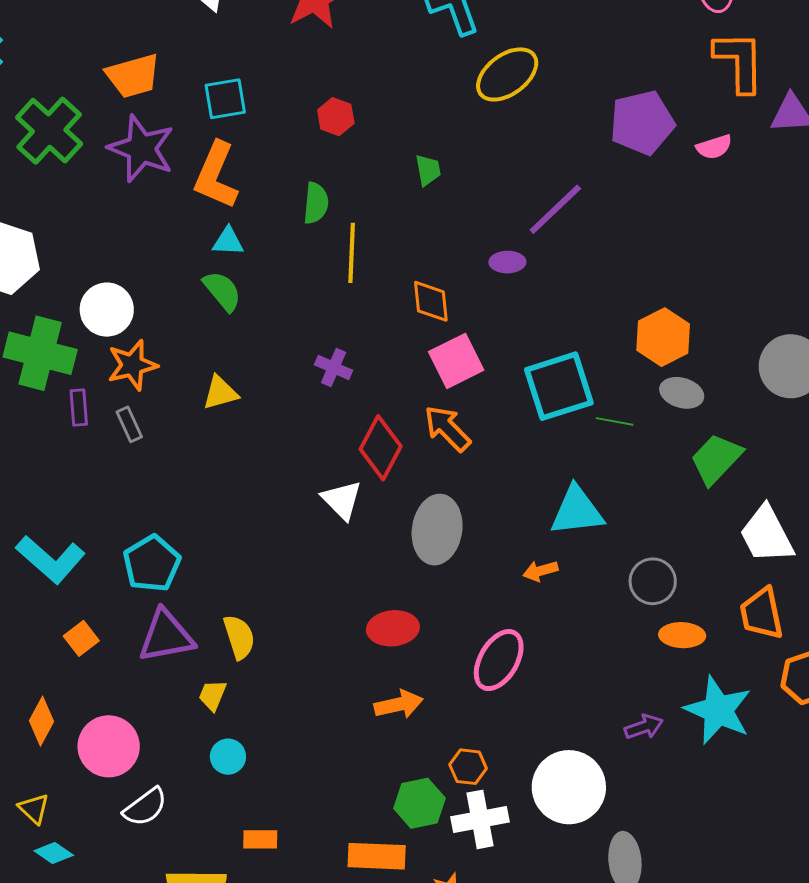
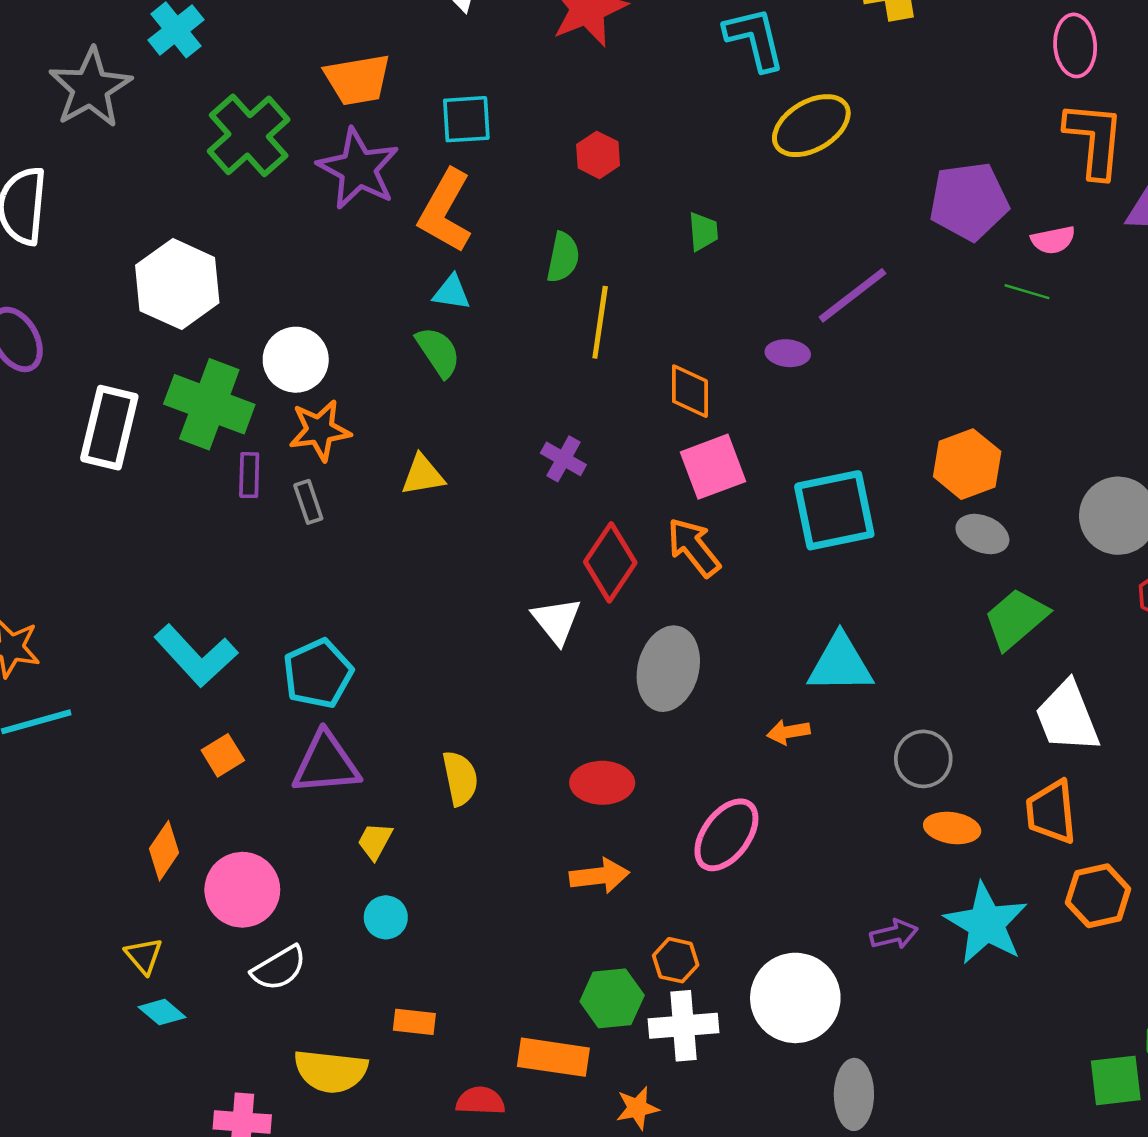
green line: (615, 421) -> (1027, 292), moved
yellow semicircle: (239, 637) -> (460, 778), moved

